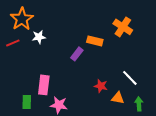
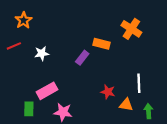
orange star: (22, 19) -> (23, 20), size x0.7
white star: (39, 37) -> (42, 53), moved
white line: (130, 78) -> (139, 83), turned 42
pink rectangle: (44, 85) -> (47, 91), turned 54

